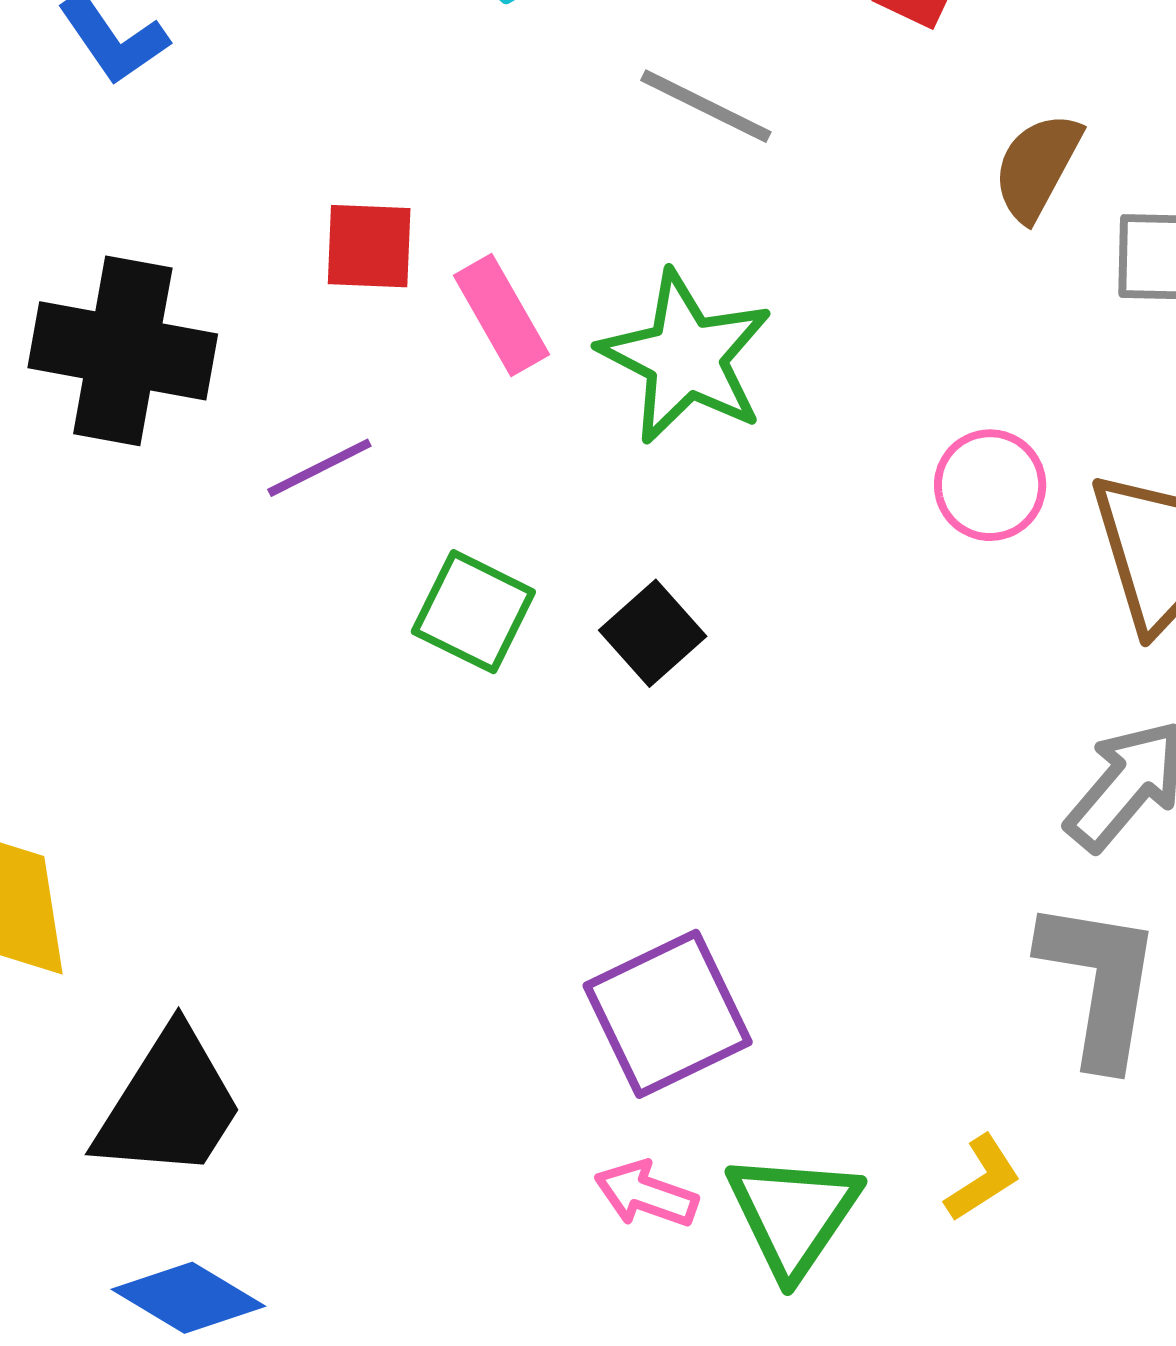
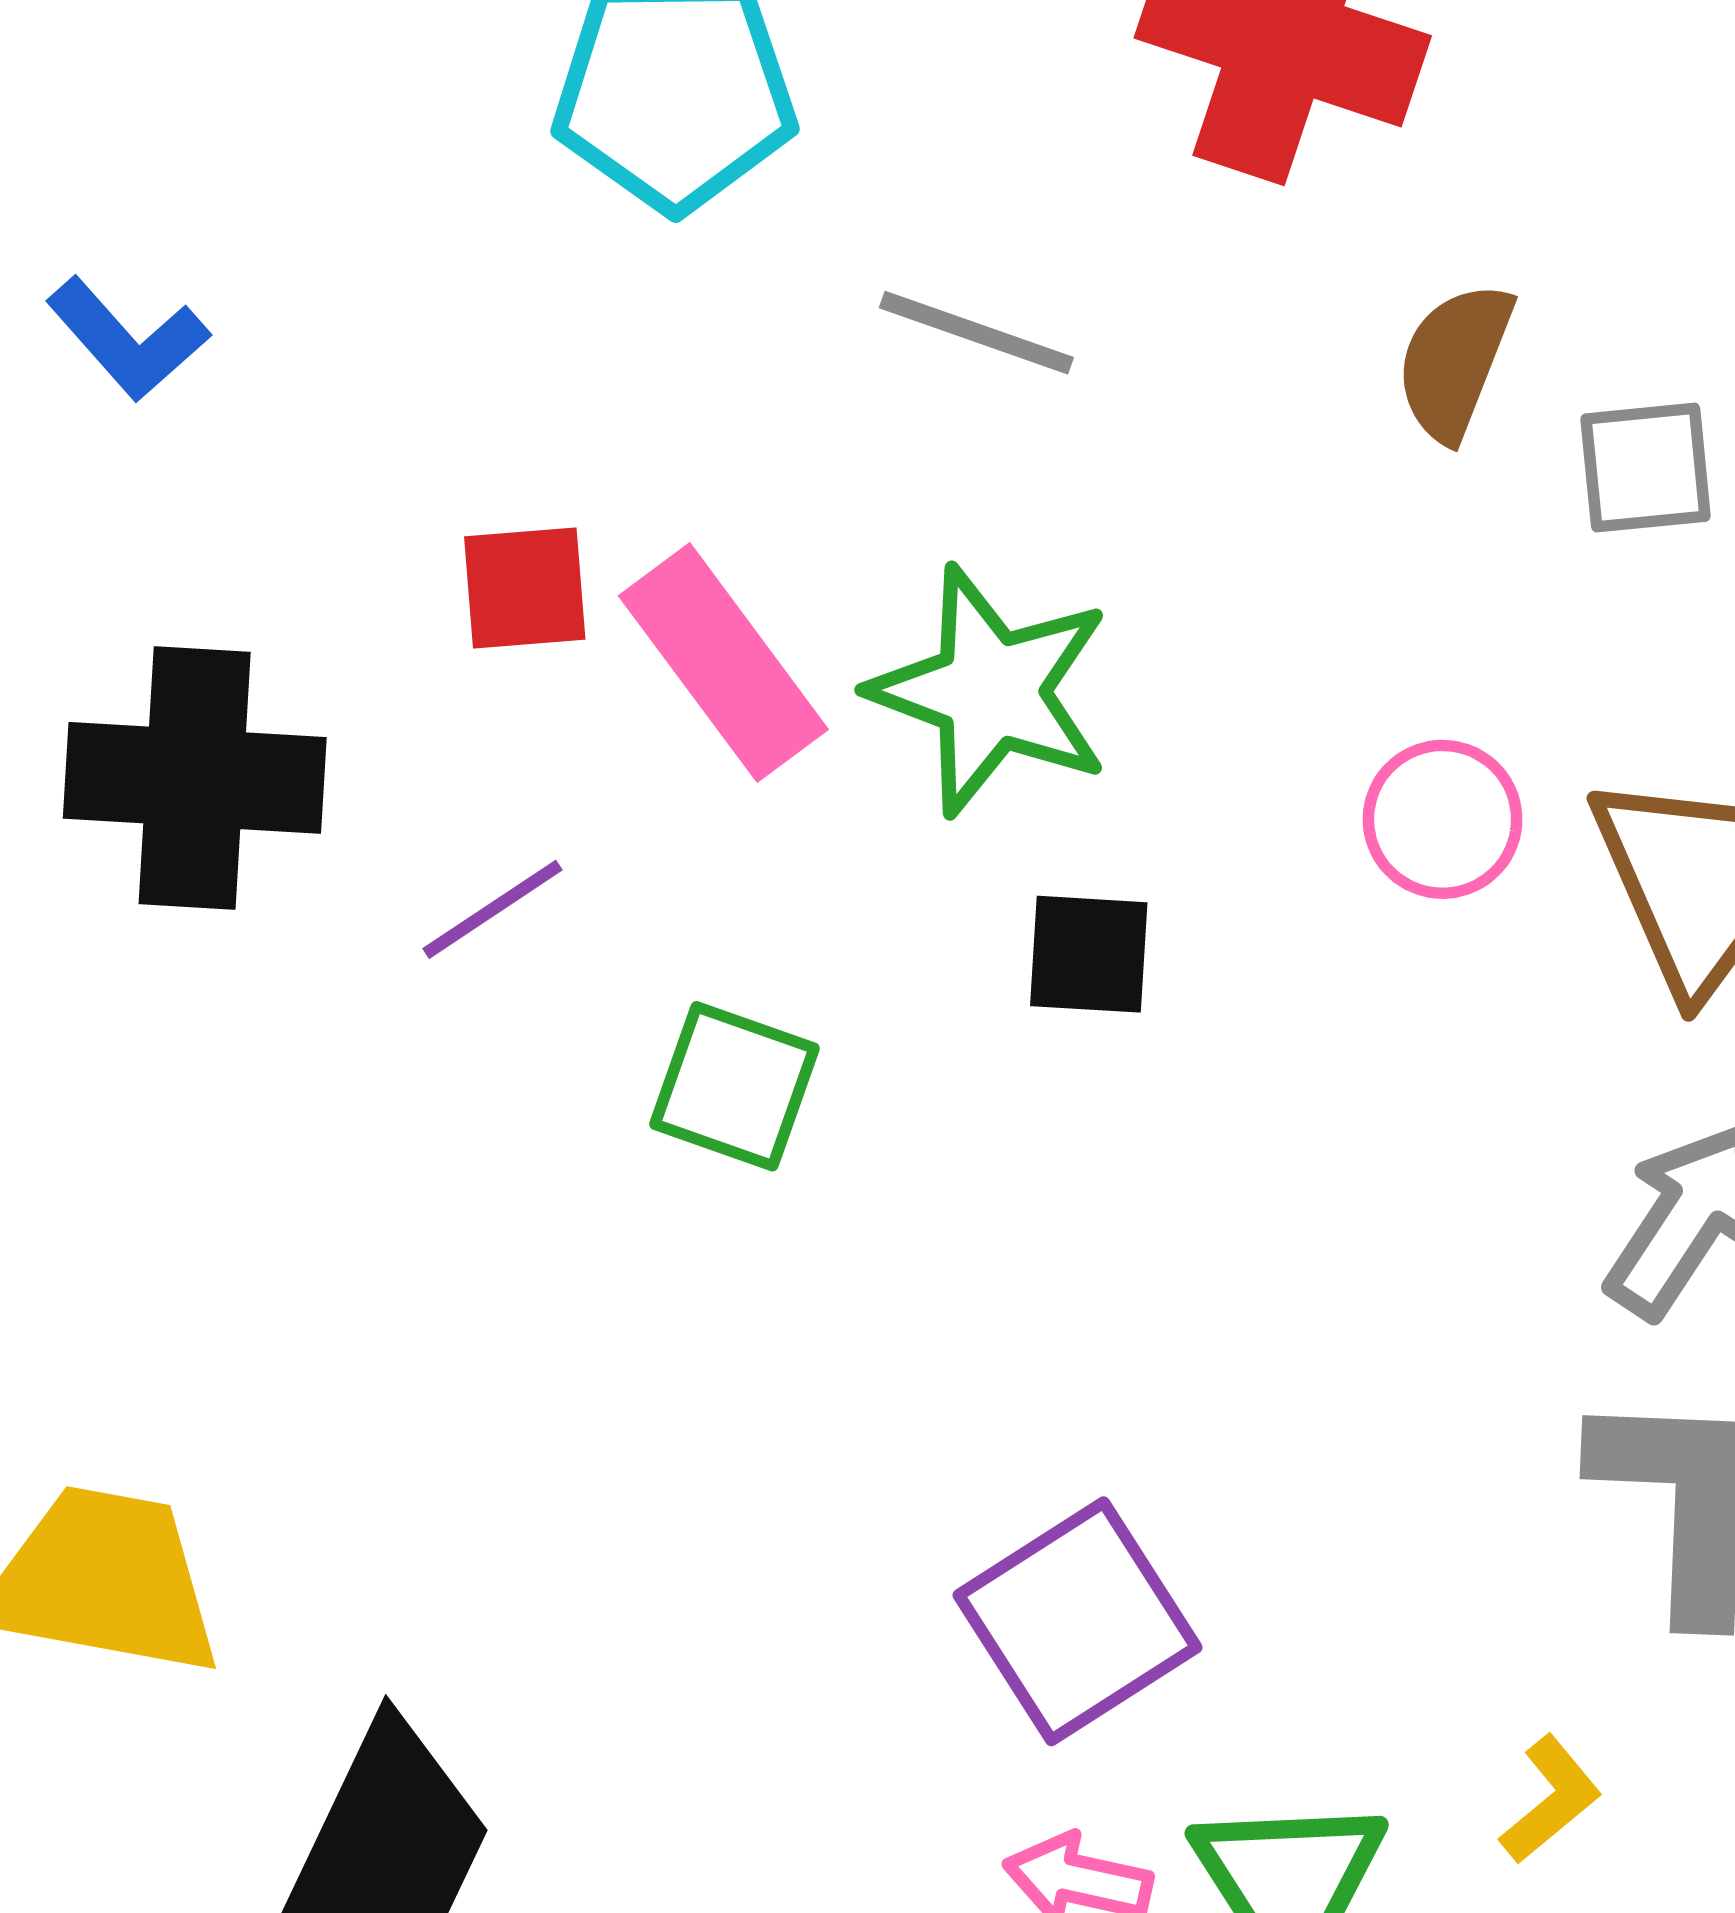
pink rectangle: (501, 315) -> (723, 663), size x1.4
black square: (653, 633) -> (1089, 954), moved, turned -38

